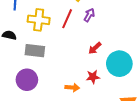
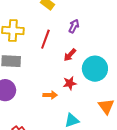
purple arrow: (89, 15) -> (74, 26), moved
red line: (67, 19) -> (45, 39), moved

